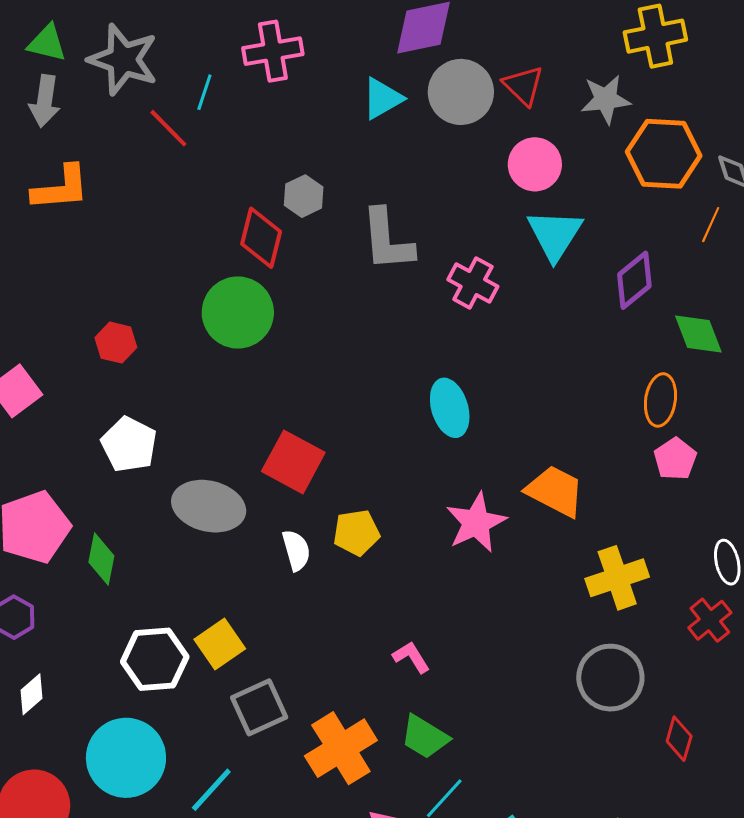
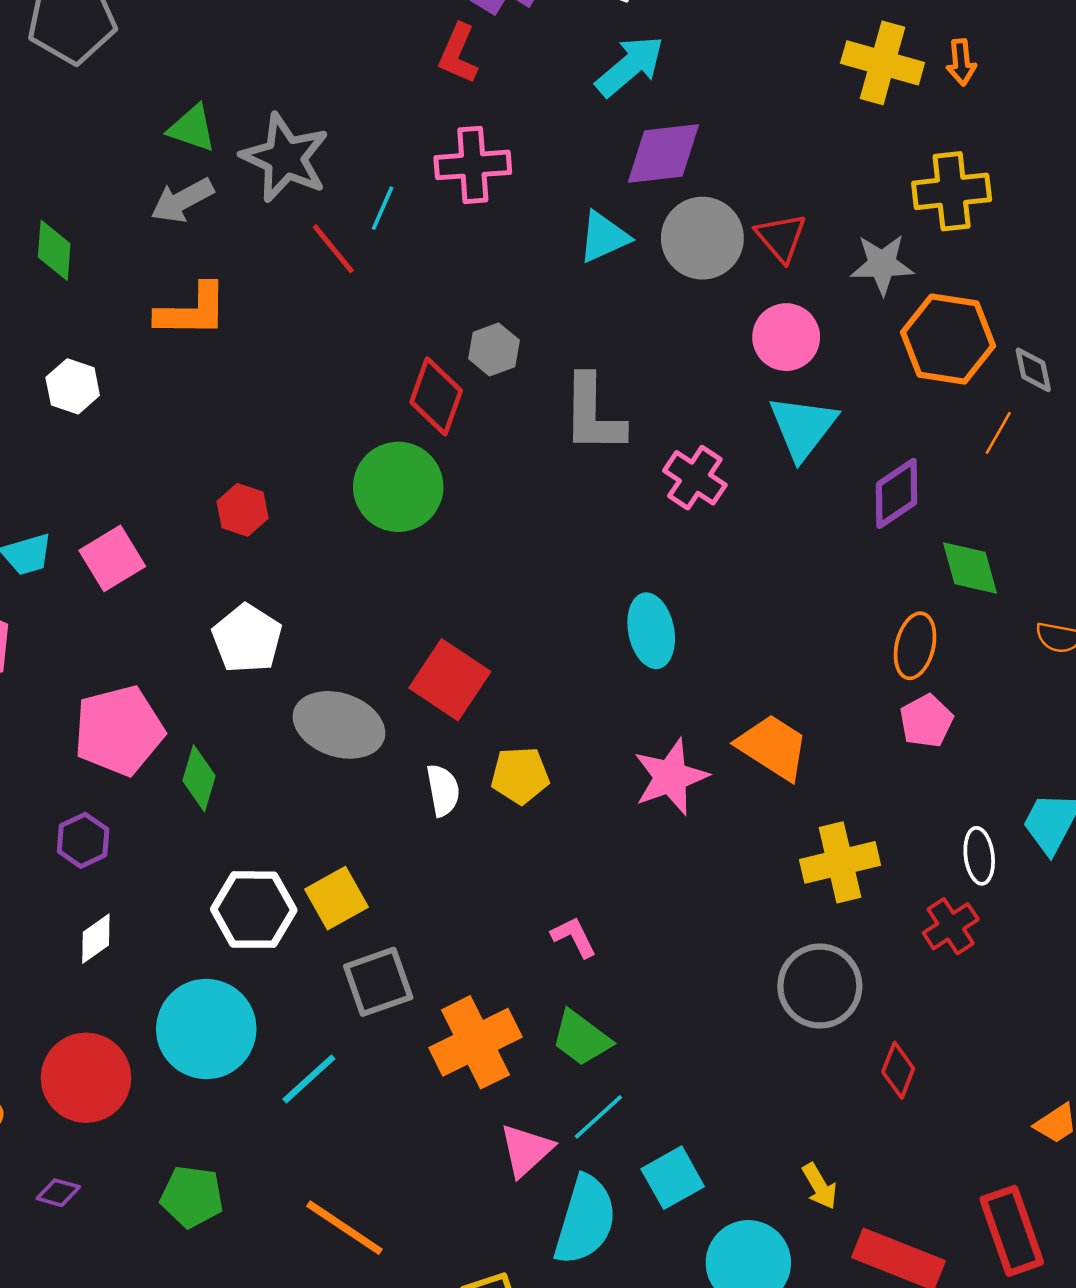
gray arrow: (45, 101) -> (182, 200), turned 48

